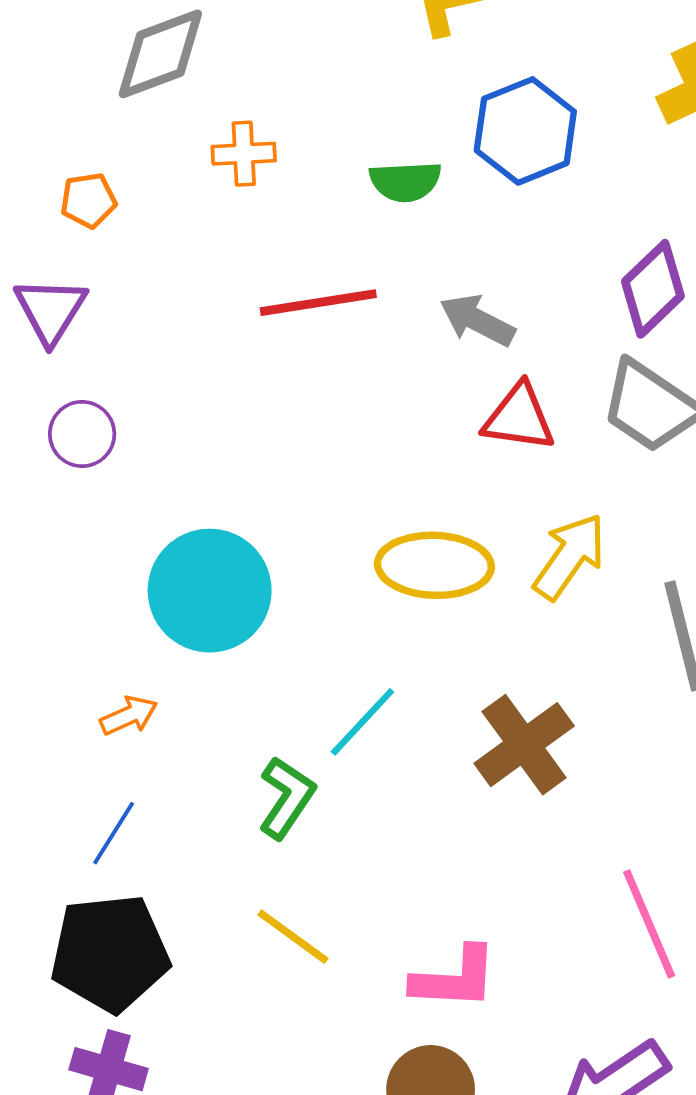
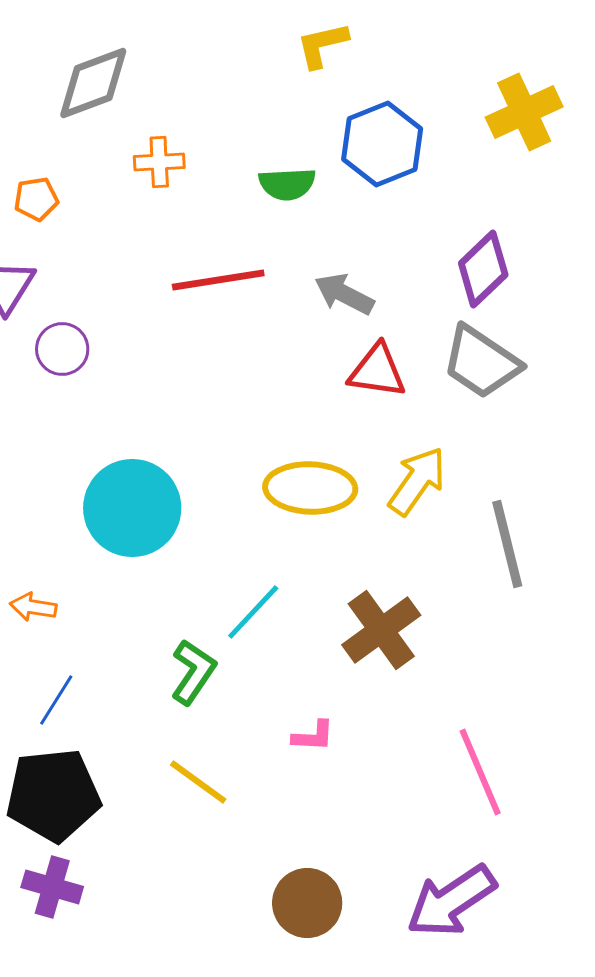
purple circle: (82, 434) -> (62, 349), moved
orange arrow: (129, 716) -> (33, 607), moved, turned -147
pink L-shape: (455, 978) -> (313, 736), moved, size x0.6

